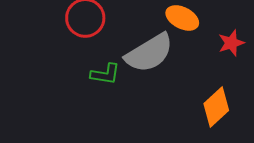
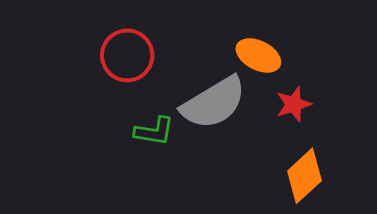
red star: (231, 43) -> (294, 104), moved

